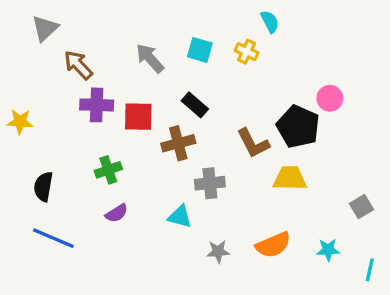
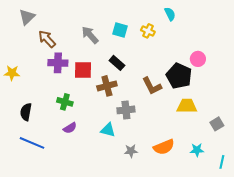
cyan semicircle: (270, 22) -> (170, 14), moved
green cross: (108, 170) -> (65, 102), turned 35
yellow trapezoid: (290, 178) -> (187, 106), moved

